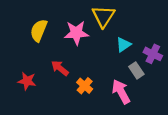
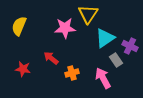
yellow semicircle: (39, 30) -> (19, 26), moved
cyan triangle: (123, 45) -> (105, 38), size x1.5
orange cross: (85, 86) -> (72, 73), turned 32

